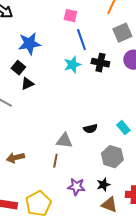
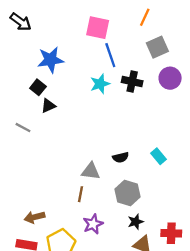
pink square: (70, 16) -> (98, 28), size x1.5
gray hexagon: (112, 157) -> (128, 193), moved
brown arrow: (15, 158) -> (34, 217), moved
purple star: (76, 187) -> (93, 224), moved, turned -30

